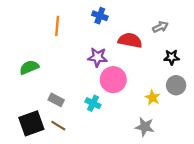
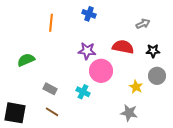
red semicircle: (130, 40) -> (123, 47), moved
black square: (31, 123) -> (15, 113), moved, turned 30

